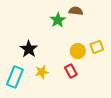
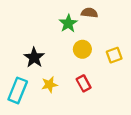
yellow circle: (78, 51) -> (82, 49), moved

